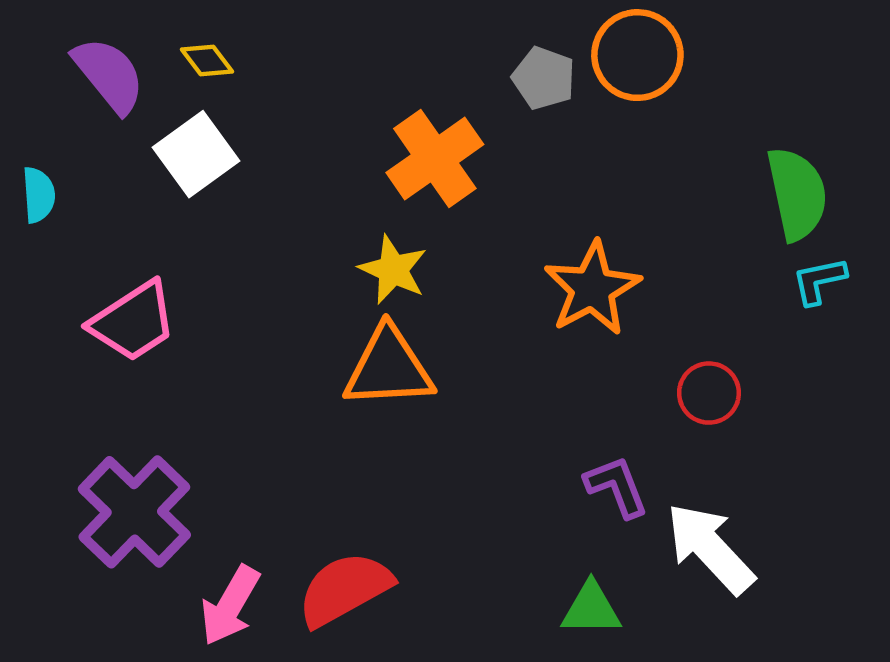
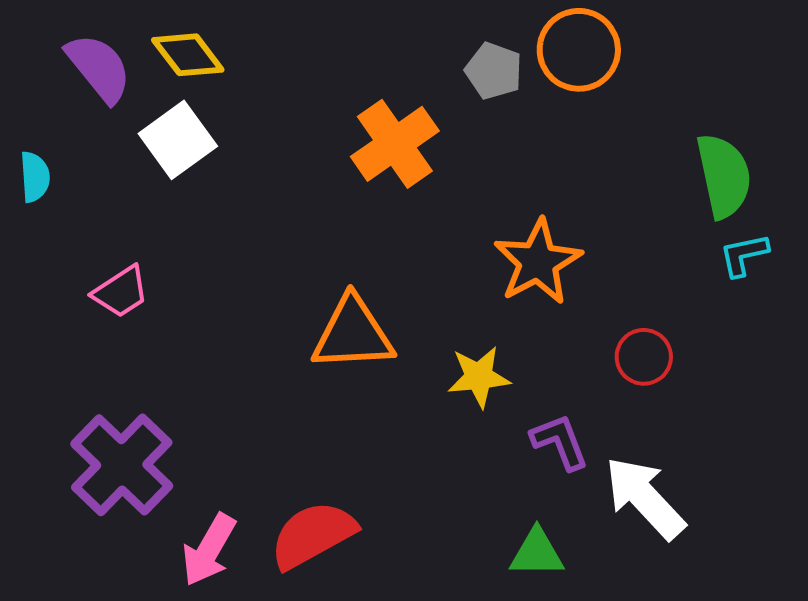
yellow diamond: (207, 61) -> (188, 55), size x1.5
yellow star: (393, 270) -> (479, 377), moved, turned -30
pink trapezoid: (133, 321) -> (121, 292), size x0.7

